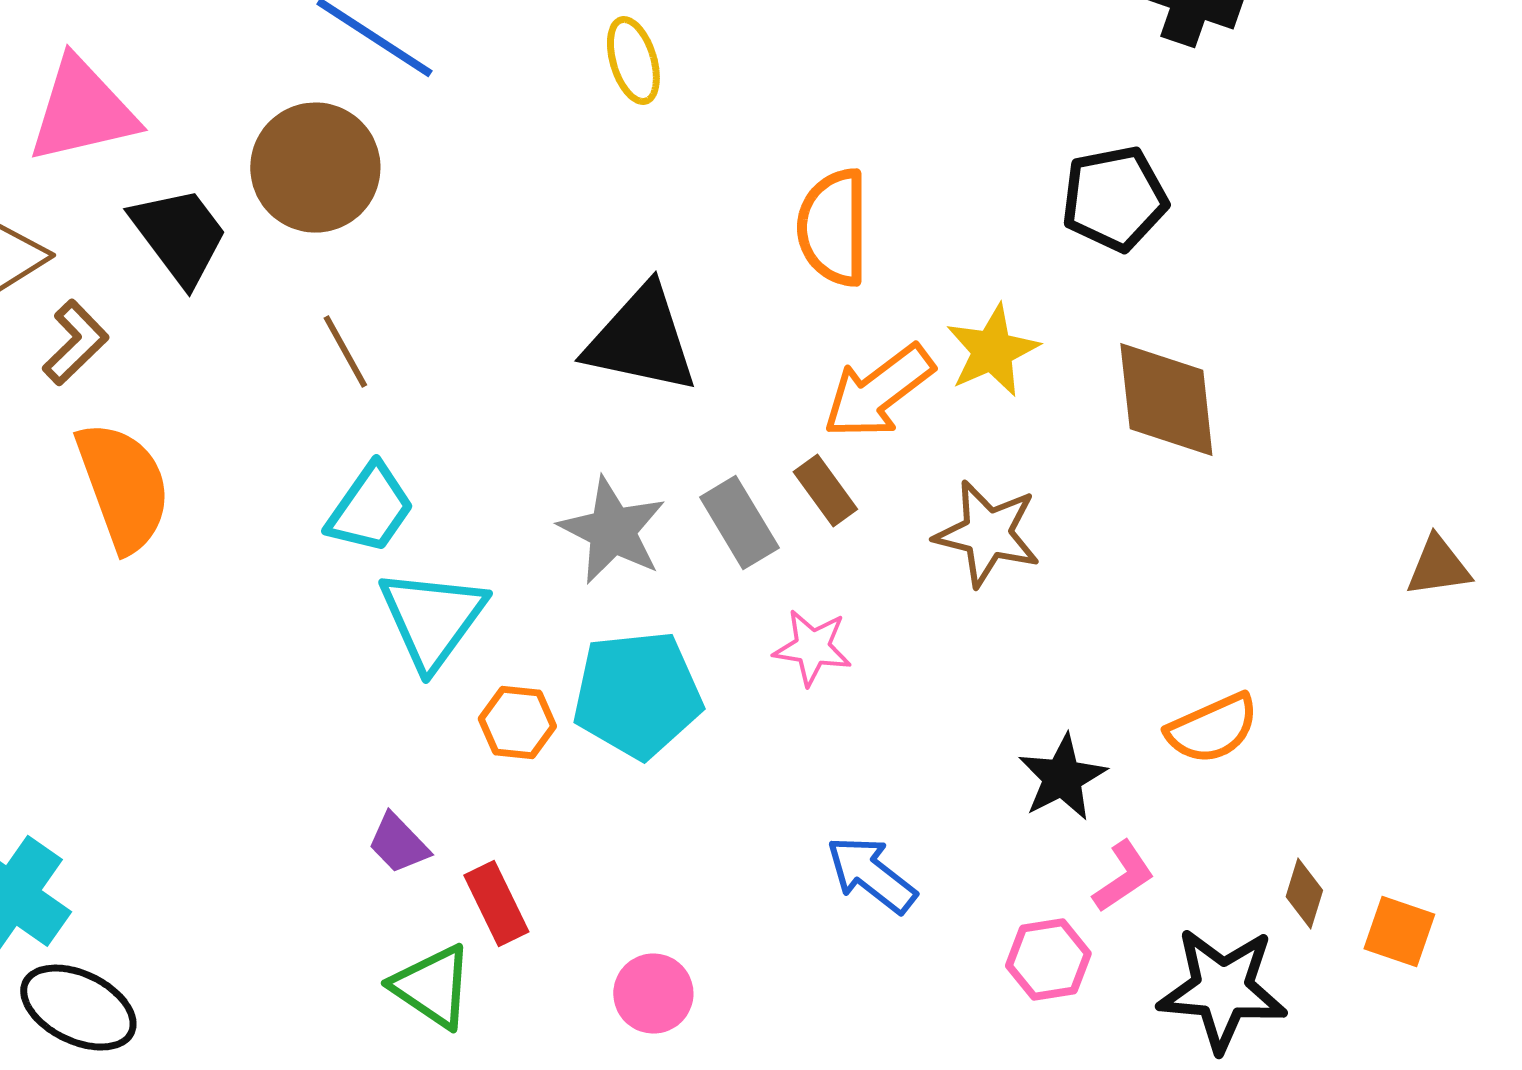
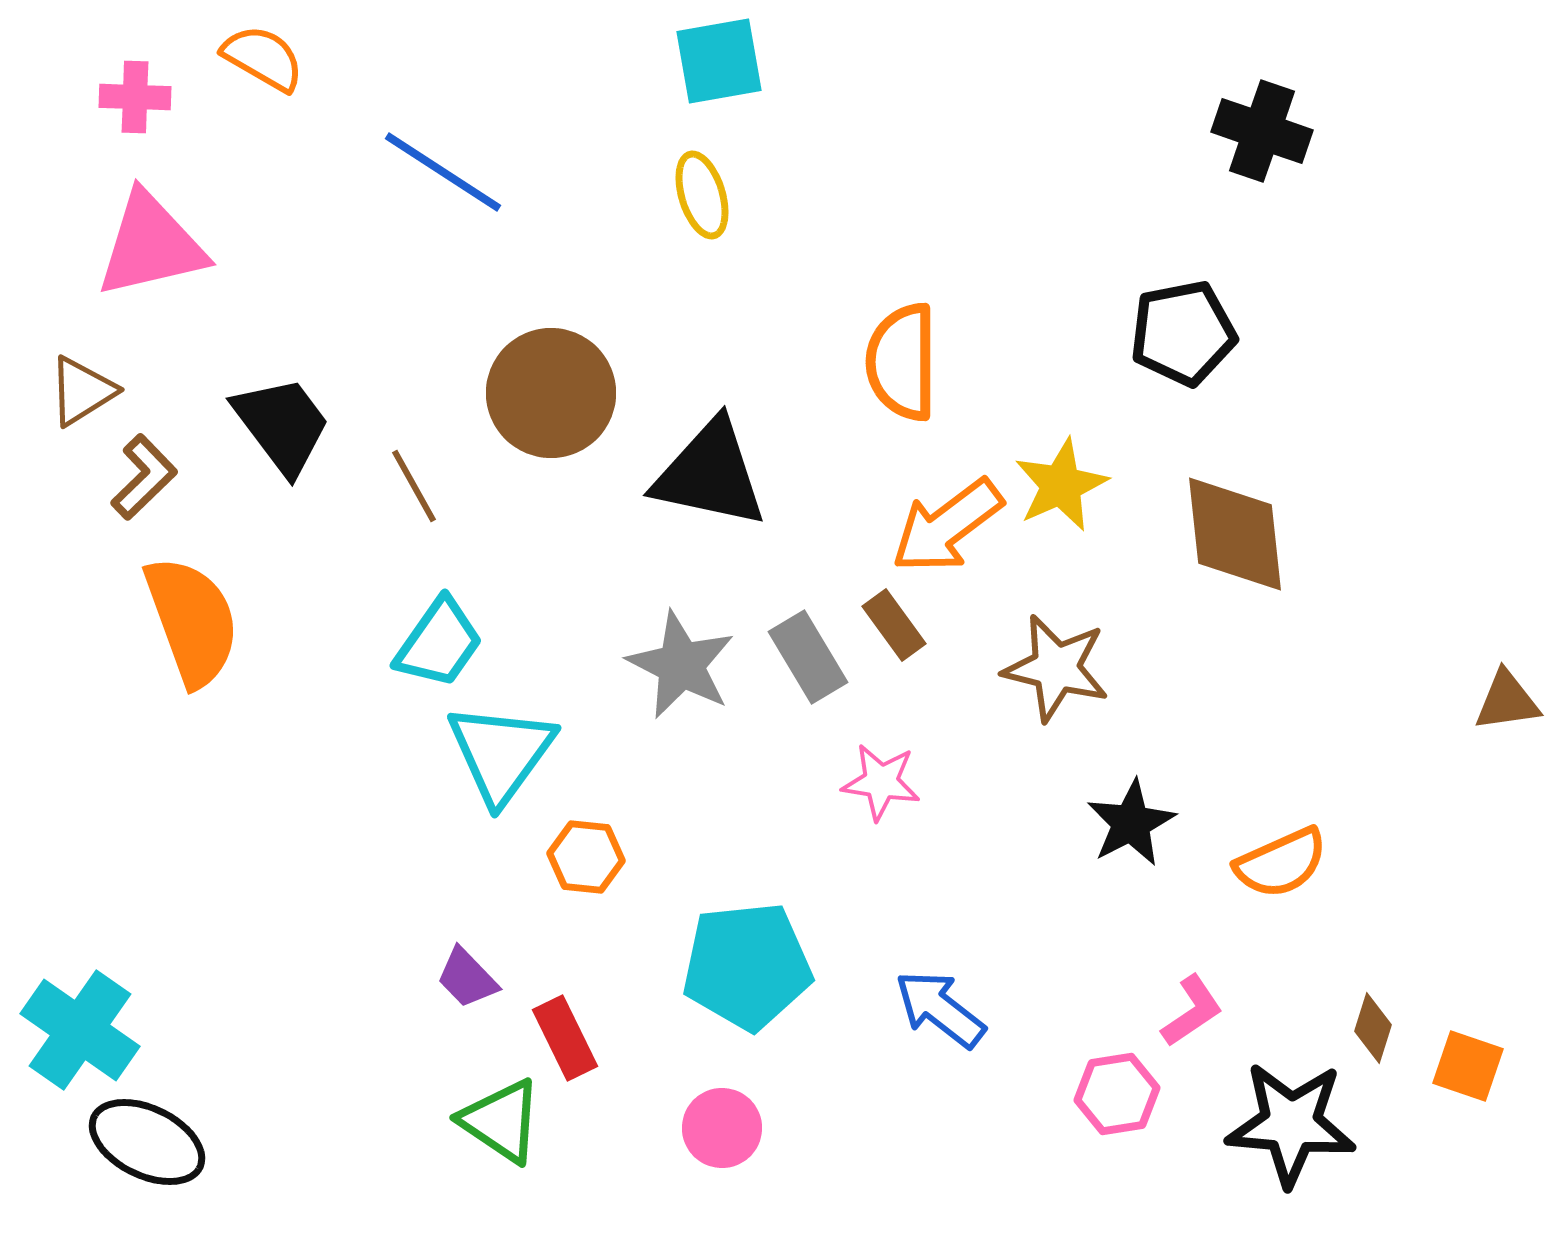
brown circle: (315, 168) -> (551, 393), moved
black trapezoid: (179, 236) -> (282, 425), moved
cyan pentagon: (637, 695) -> (747, 966), moved
black star: (1062, 778) -> (1131, 823), moved

